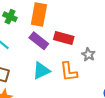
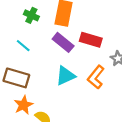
orange L-shape: (69, 72) -> (96, 77), turned 45

